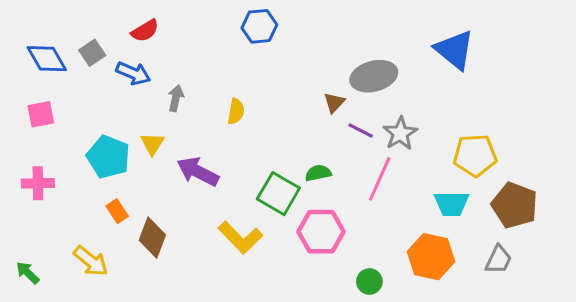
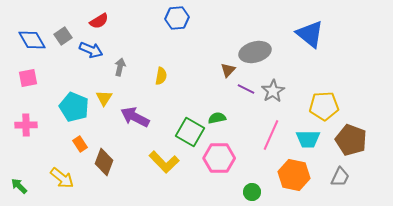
pink line: (380, 179) -> (271, 135), moved

